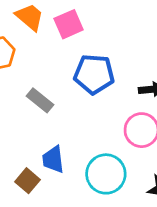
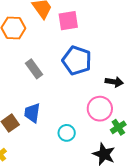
cyan circle: (106, 174) -> (67, 133), size x0.6

